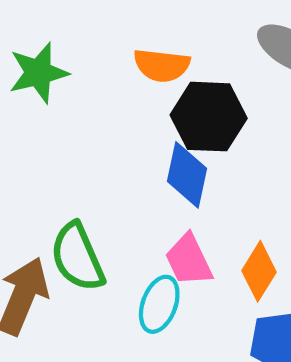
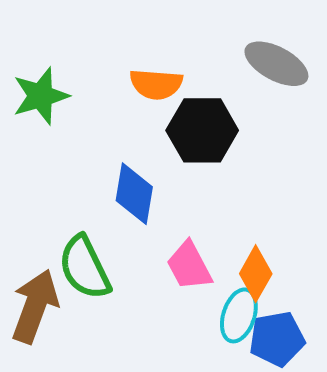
blue diamond: (187, 175) -> (134, 194), moved
cyan ellipse: (159, 304) -> (239, 315), moved

